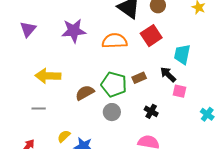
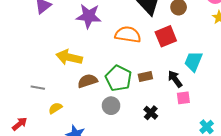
yellow arrow: (48, 76) -> (69, 57), moved
pink square: (180, 91) -> (183, 98), turned -32
yellow semicircle: (64, 136) -> (55, 108), moved

